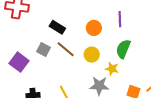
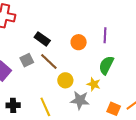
gray square: (43, 49) -> (27, 60), turned 32
yellow circle: (92, 55) -> (65, 80), moved

